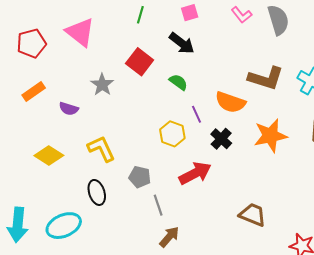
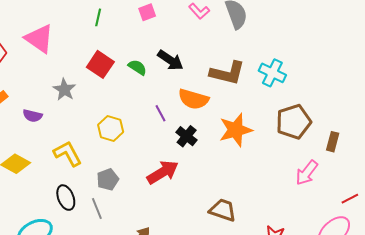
black arrow: (182, 43) -> (170, 60), moved
green semicircle: (178, 82) -> (137, 67), moved
yellow hexagon: (172, 134) -> (111, 128), moved
gray pentagon: (140, 177) -> (108, 179), turned -30
gray line: (158, 205) -> (97, 208), moved

